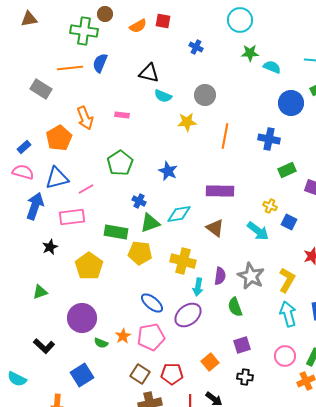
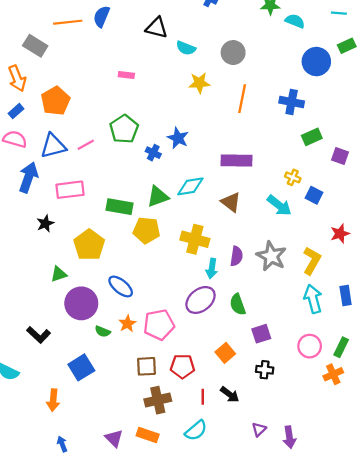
gray circle: (205, 95) -> (233, 53), moved
cyan semicircle: (163, 96) -> (186, 48), moved
orange arrow: (85, 118) -> (17, 78), moved
pink line: (86, 189) -> (86, 145), moved
blue cross: (139, 201) -> (153, 153), moved
green triangle: (40, 292) -> (59, 274), moved
blue ellipse: (152, 303) -> (121, 286), moved
green semicircle: (235, 307) -> (238, 304), moved
brown square: (140, 374) -> (147, 366), turned -36

